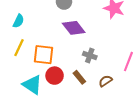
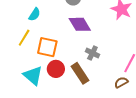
cyan semicircle: (18, 21) -> (35, 14), moved
brown rectangle: (79, 77) -> (80, 73), size x1.5
brown semicircle: (105, 81) -> (121, 82), moved

